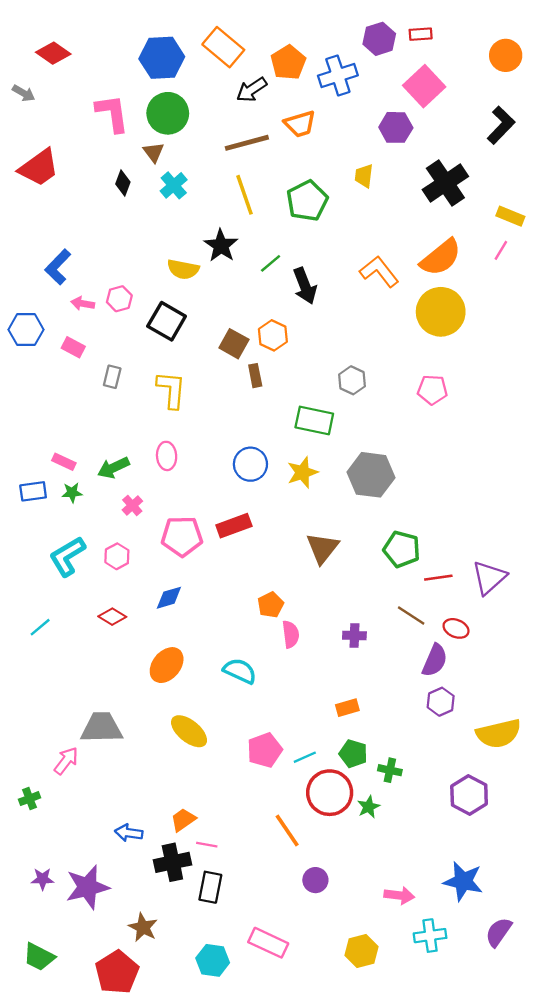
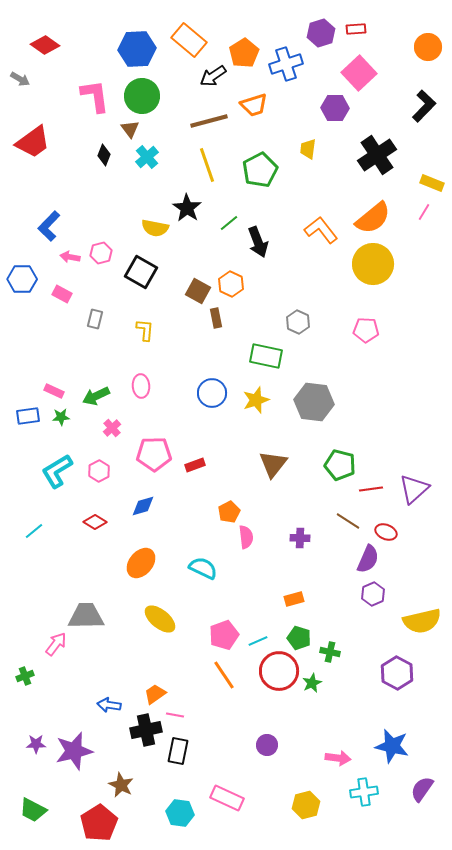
yellow L-shape: (171, 390) -> (145, 330), size x0.7
red rectangle: (234, 526) -> (195, 465), moved, size x0.7
orange line: (287, 830) -> (224, 675), moved

